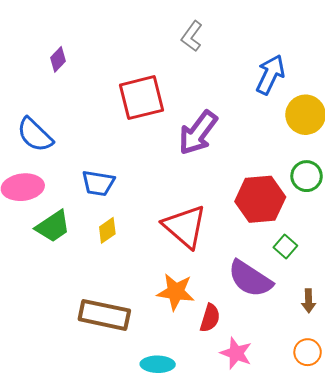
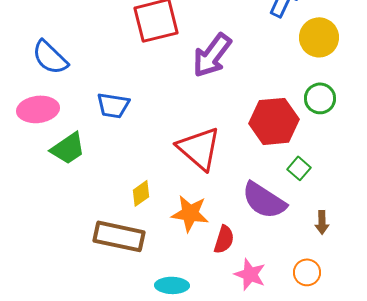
yellow diamond: (107, 230) -> (141, 193), moved
orange circle: (308, 352) -> (307, 272), moved

